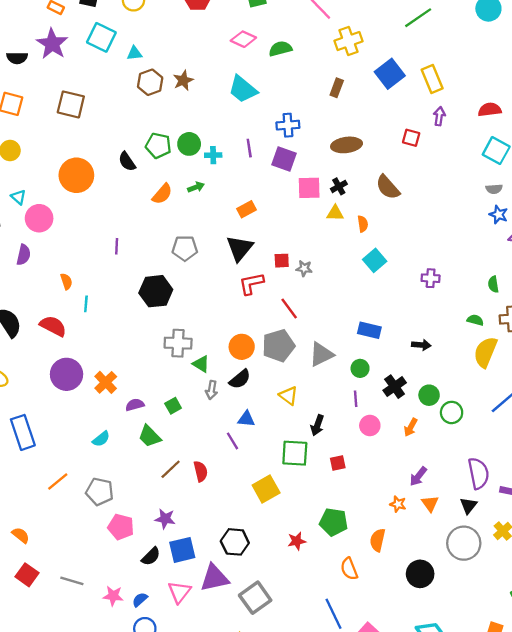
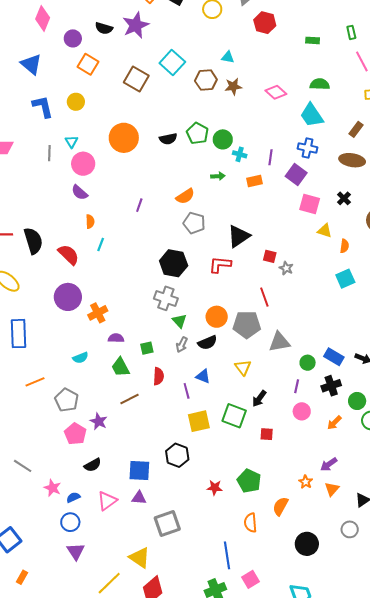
cyan square: (101, 37) -> (172, 63), moved
pink diamond: (243, 39) -> (276, 92), moved
cyan triangle: (134, 53) -> (228, 57), moved
cyan trapezoid: (243, 89) -> (312, 115), moved
brown ellipse: (347, 145) -> (352, 160), moved
black semicircle: (127, 162) -> (168, 139), turned -84
black cross: (339, 186) -> (344, 198), moved, turned -32
orange semicircle: (162, 194) -> (185, 196), moved
orange rectangle: (246, 209) -> (255, 181), moved
purple semicircle: (24, 255) -> (80, 192), moved, turned 102
red L-shape: (251, 284) -> (220, 265), moved
black hexagon: (156, 291) -> (174, 263), moved
blue rectangle: (369, 330) -> (334, 357), moved
red semicircle: (201, 471) -> (158, 376), moved
yellow square: (266, 489) -> (199, 421), moved
purple star: (165, 519) -> (99, 421), moved
black hexagon: (235, 542) -> (177, 455), moved
gray circle: (464, 543) -> (350, 529), size x0.6
blue square: (182, 550) -> (139, 470), moved
purple triangle: (214, 578) -> (139, 498), size x0.6

